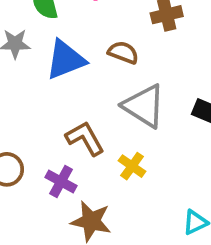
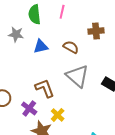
blue triangle: (66, 60) -> (41, 46), size x0.7
yellow cross: (132, 166) -> (58, 115), moved

